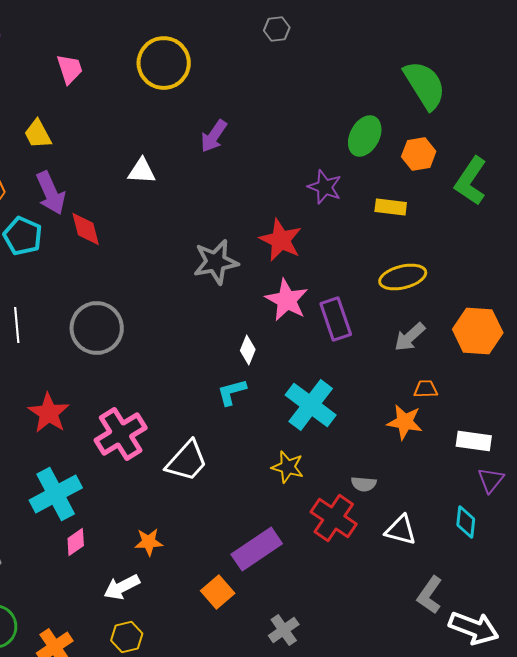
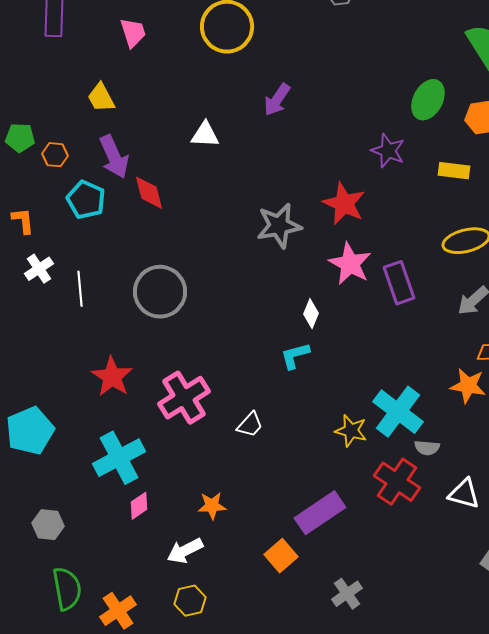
cyan cross: (311, 405) -> (398, 412), moved
white trapezoid: (187, 461) -> (250, 425), size x0.6

